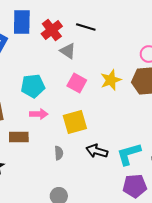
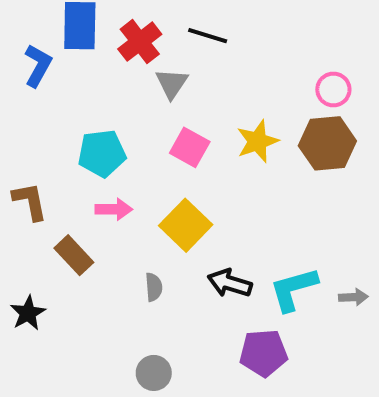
gray triangle: (68, 51) -> (172, 83), turned 30
yellow square: (75, 122) -> (186, 225), turned -30
brown rectangle: (19, 137) -> (74, 255), turned 48
purple pentagon: (135, 186) -> (264, 353), moved

